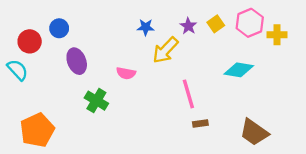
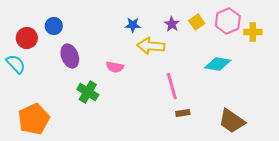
yellow arrow: (165, 50) -> (151, 46), turned 52

